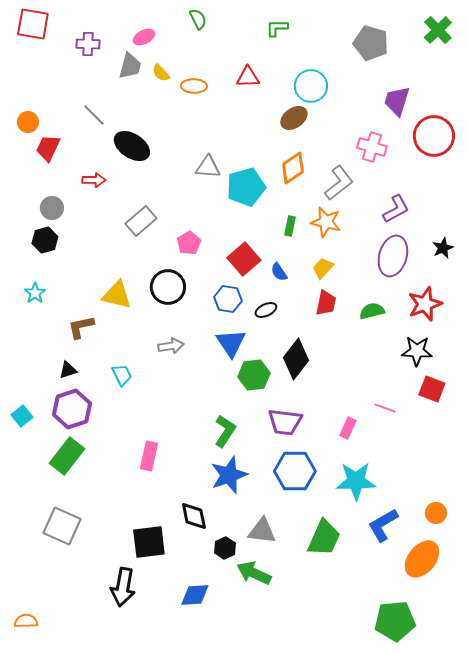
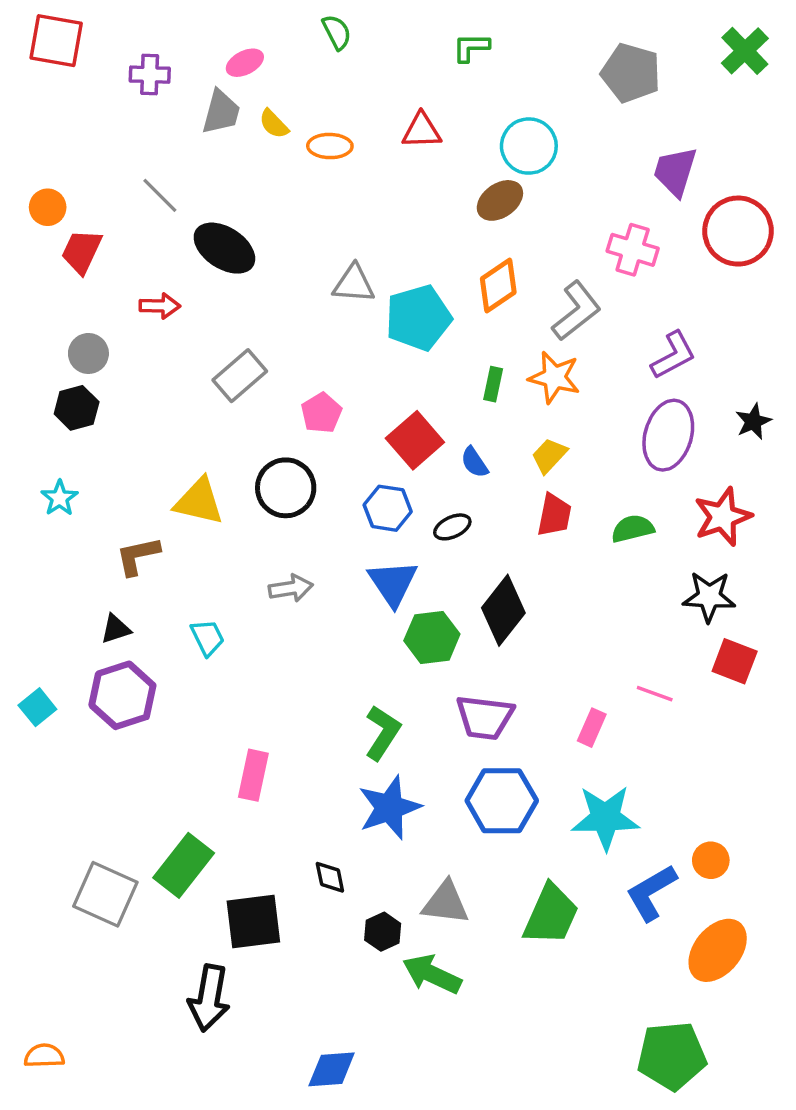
green rectangle: (67, 456) -> (184, 865), moved
orange circle: (436, 513) -> (711, 860), moved
black diamond: (194, 516) -> (330, 877), size x0.7
blue diamond: (195, 595) -> (332, 1069), moved

